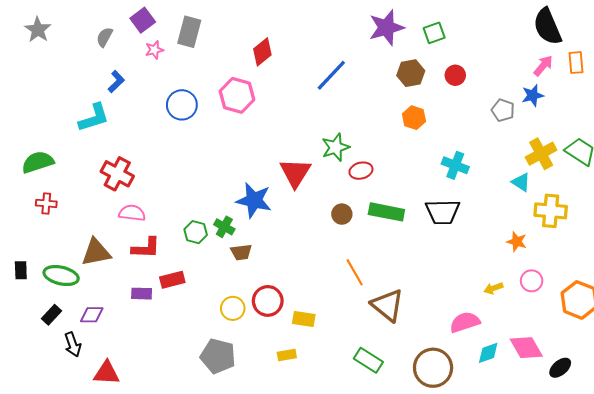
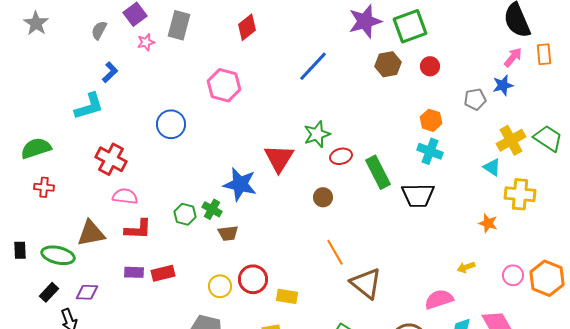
green square: (434, 33) -> (410, 26), size x1.6
red diamond: (262, 52) -> (247, 27), moved
blue circle: (182, 105) -> (171, 124), moved
gray pentagon: (503, 110) -> (475, 99), turned -30
orange hexagon: (414, 118) -> (431, 120), moved
green rectangle: (386, 212) -> (378, 172), moved, turned 52
red rectangle: (172, 280) -> (163, 273), moved
pink circle: (532, 281) -> (513, 275), moved

